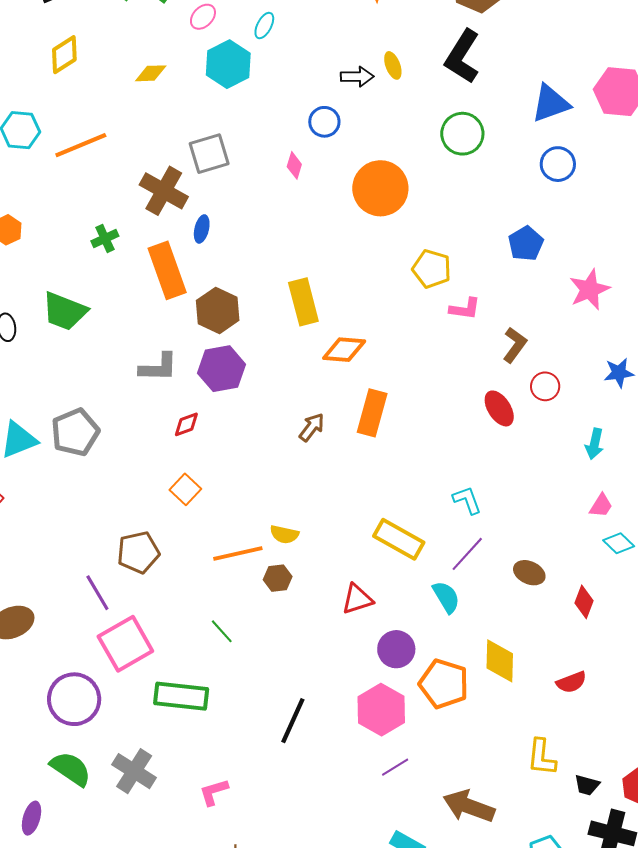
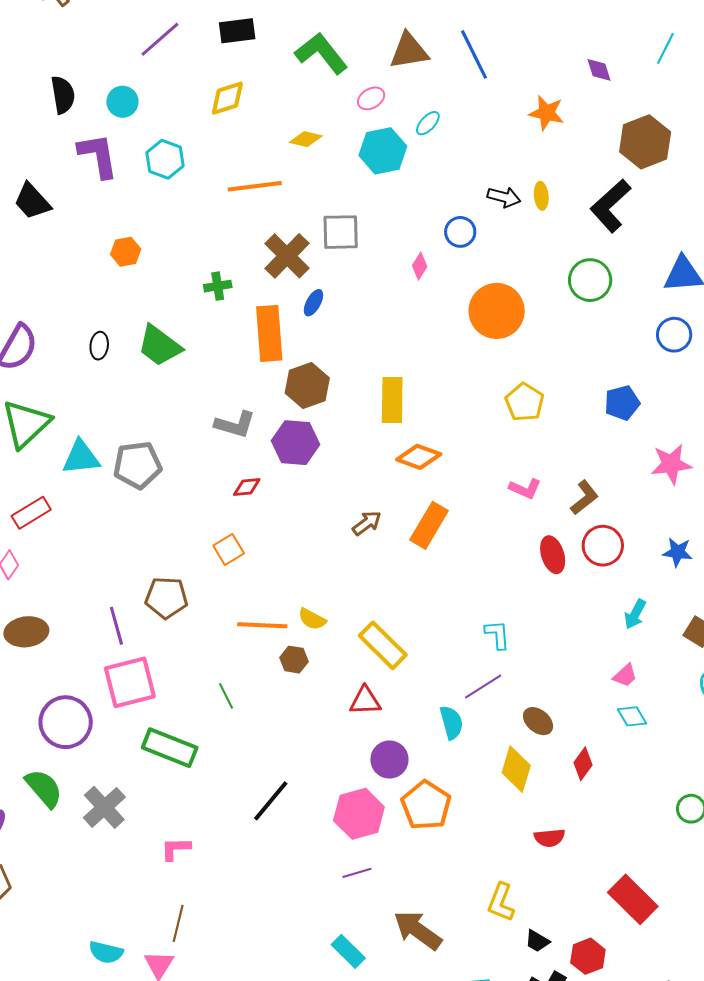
orange line: (81, 145) -> (255, 186), moved
pink L-shape: (465, 309) -> (525, 489), moved
red circle: (545, 386) -> (603, 546), size x1.4
yellow rectangle: (399, 539) -> (383, 645), moved
yellow diamond: (500, 661) -> (516, 769), moved

